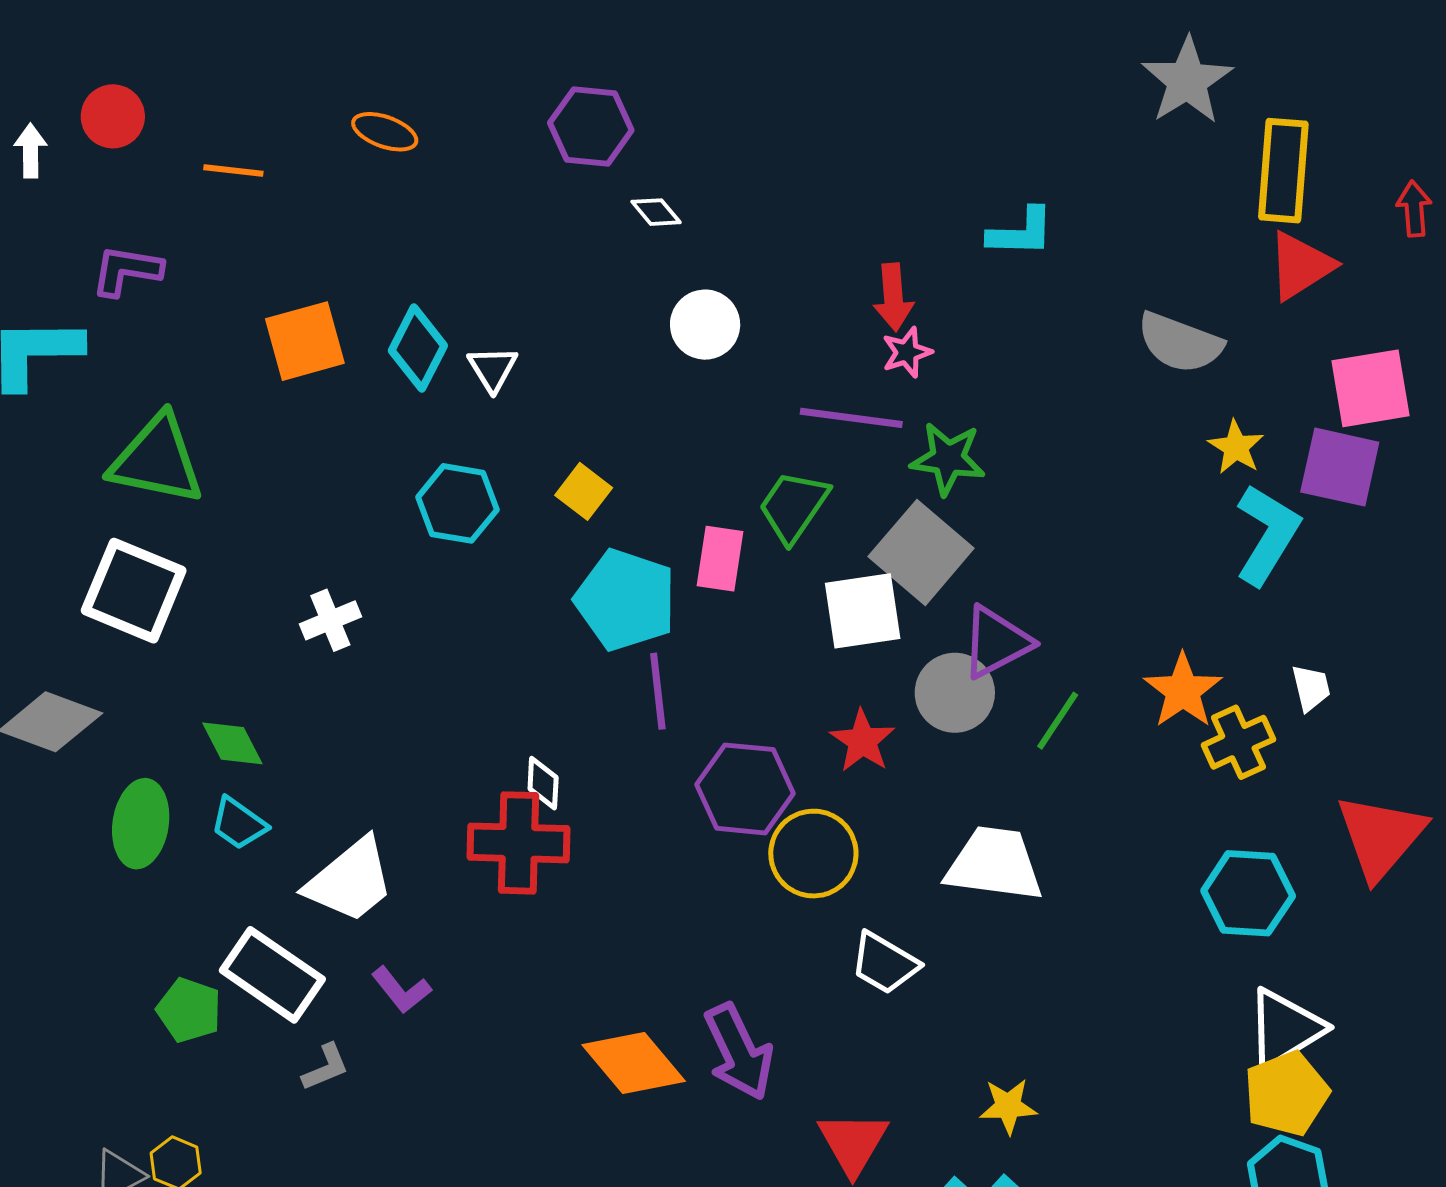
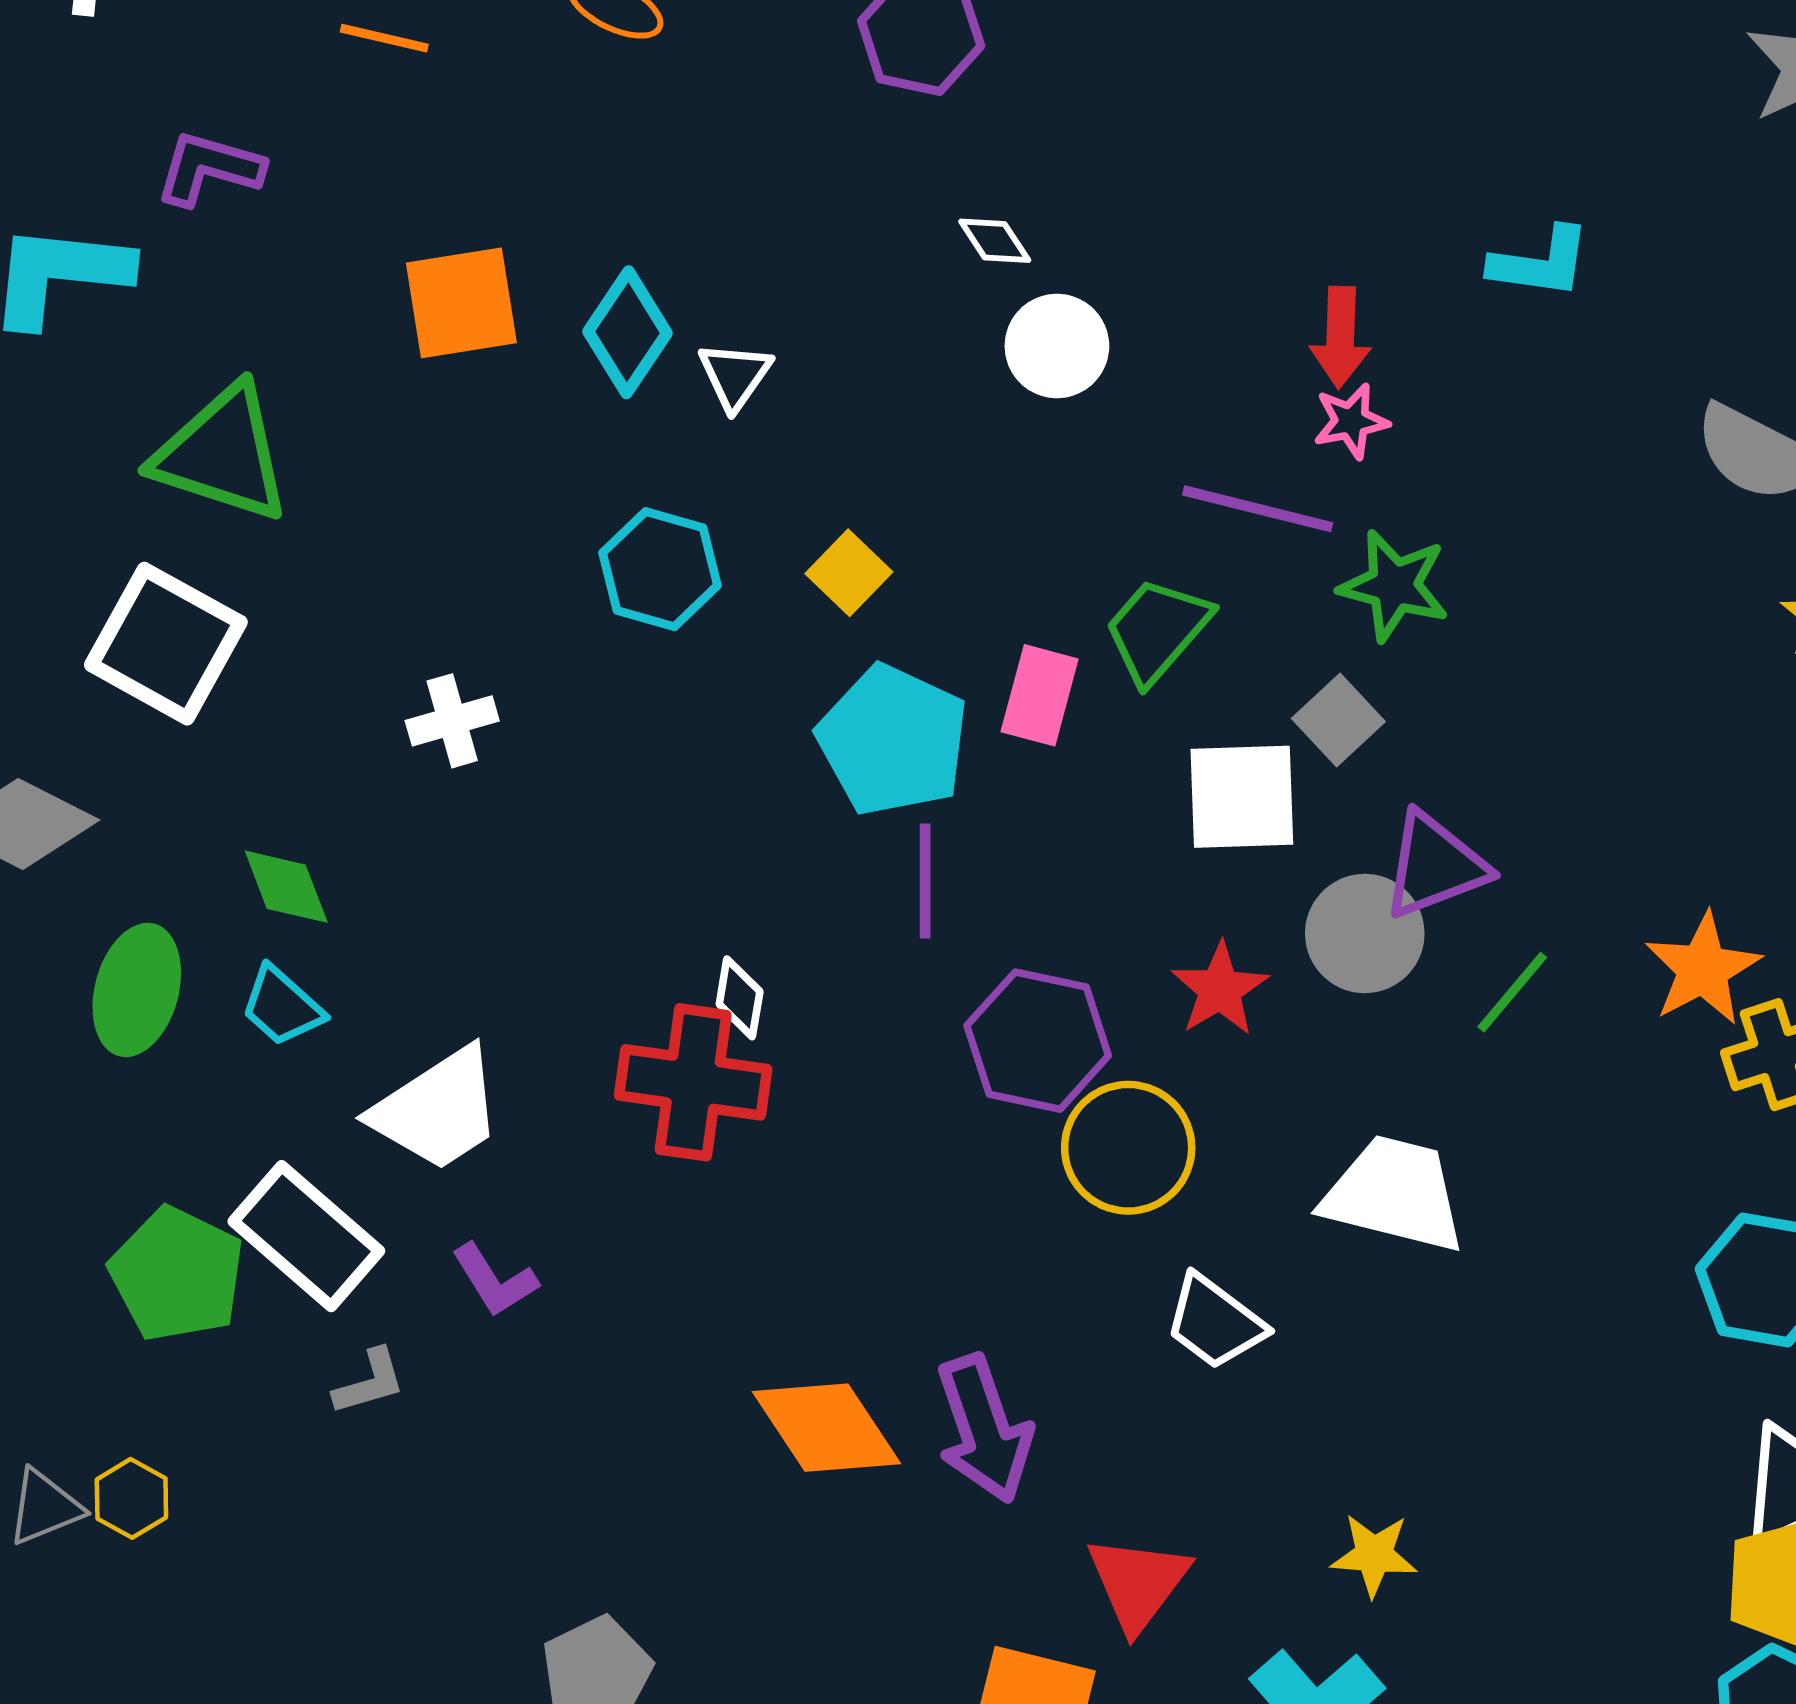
white diamond: (656, 212) -> (995, 241), moved
gray square: (921, 552) -> (1338, 720), size x0.6
green pentagon: (189, 1010) -> (177, 1274), size x1.4

